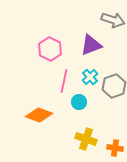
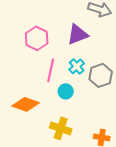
yellow cross: (86, 139) -> (61, 128), moved

